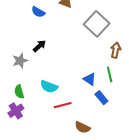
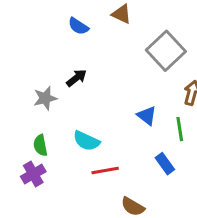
blue triangle: (90, 79) -> (147, 116), moved

